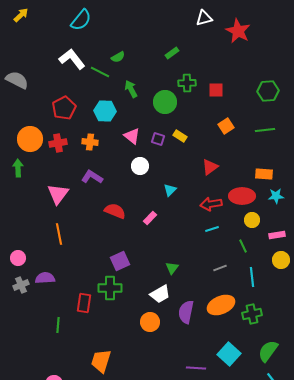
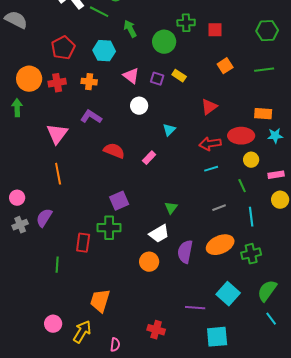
purple semicircle: (45, 278) -> (44, 218), turned -54

